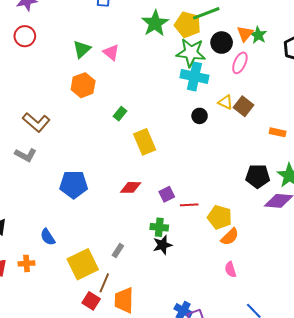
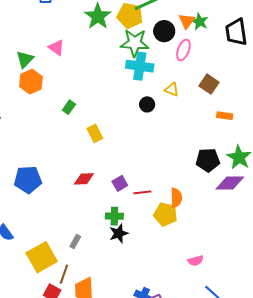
green triangle: (82, 49) -> (25, 59), moved
brown square: (244, 106) -> (209, 84), moved
yellow rectangle: (145, 142) -> (95, 133), size x0.7
yellow pentagon: (220, 217) -> (166, 214), moved
orange semicircle: (230, 237) -> (176, 198), moved, turned -42
pink semicircle: (230, 270) -> (196, 261), moved, turned -84

